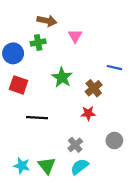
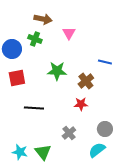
green cross: (38, 42) -> (35, 39), turned 32
green star: (62, 77) -> (57, 71), turned -30
red square: (19, 85) -> (17, 78), turned -30
cyan semicircle: (80, 167) -> (97, 150), moved

